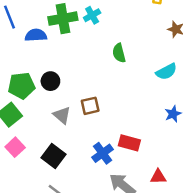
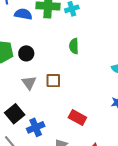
green semicircle: (119, 53) -> (74, 46), moved
blue cross: (103, 153) -> (36, 127), moved

